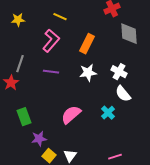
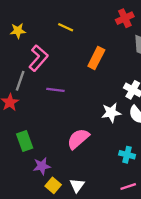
pink L-shape: (51, 41) -> (38, 58), moved
white star: (88, 73) -> (111, 113), moved
cyan cross: (108, 113) -> (127, 155), moved, turned -32

